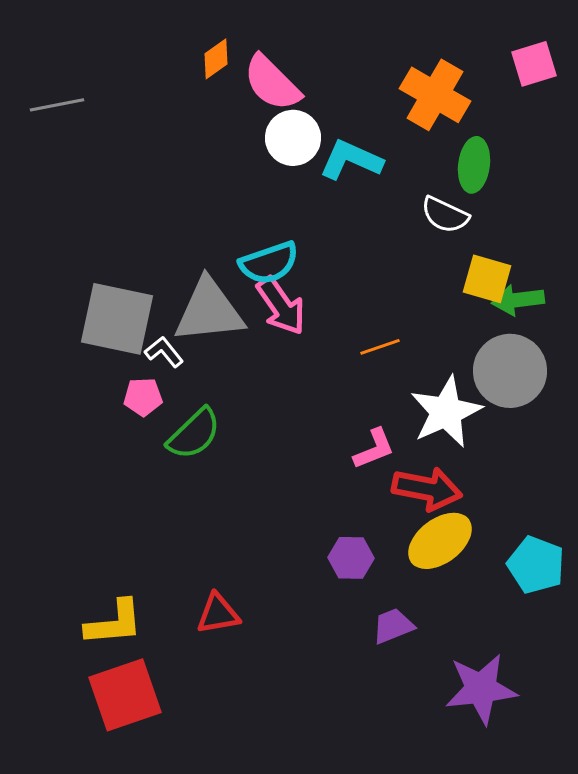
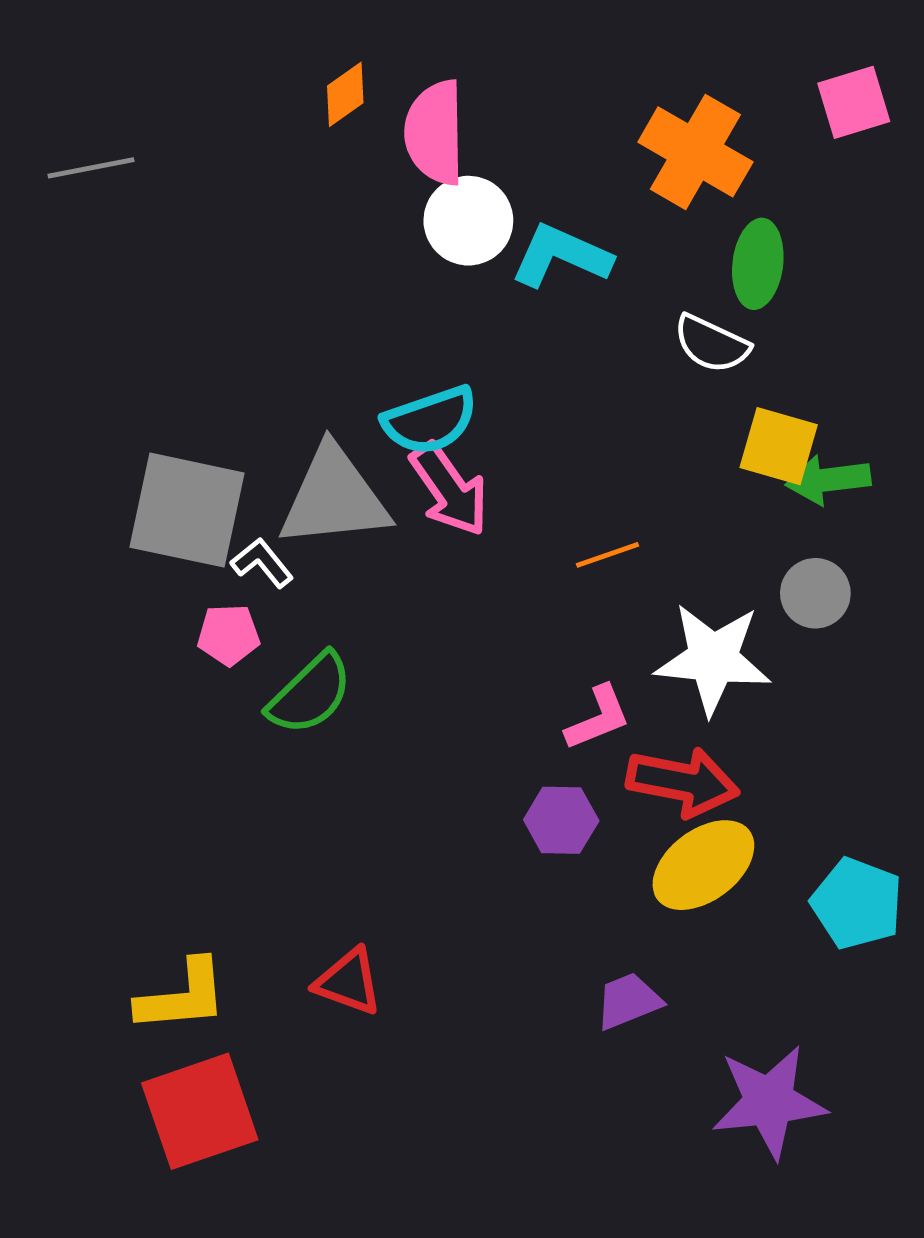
pink semicircle: (272, 83) -> (435, 133), turned 44
gray circle: (510, 371) -> (815, 593), size x0.6
white star: (446, 412) -> (713, 659), turned 30
purple hexagon: (351, 558) -> (561, 820), moved
red triangle: (218, 614) -> (348, 982), turned 30

